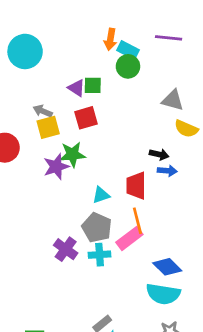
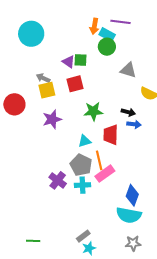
purple line: (169, 38) -> (121, 22), moved
gray triangle: (173, 100) -> (128, 70), moved
green star: (72, 154) -> (93, 111), moved
orange line: (137, 221) -> (99, 160), moved
blue diamond: (167, 267) -> (132, 195), turned 65

